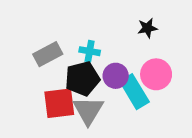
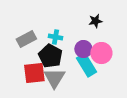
purple circle: (116, 76) -> (83, 49), moved
black pentagon: (82, 79) -> (50, 56), turned -30

